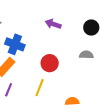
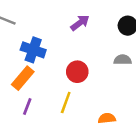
purple arrow: (53, 24) -> (80, 23), turned 126

